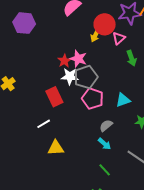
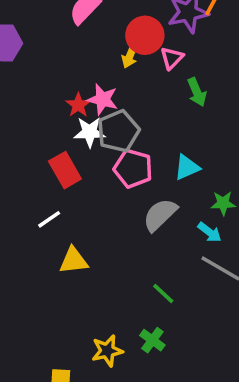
gray semicircle: (106, 126) -> (160, 215), size x1.5
cyan arrow: (104, 144) -> (210, 232), moved

